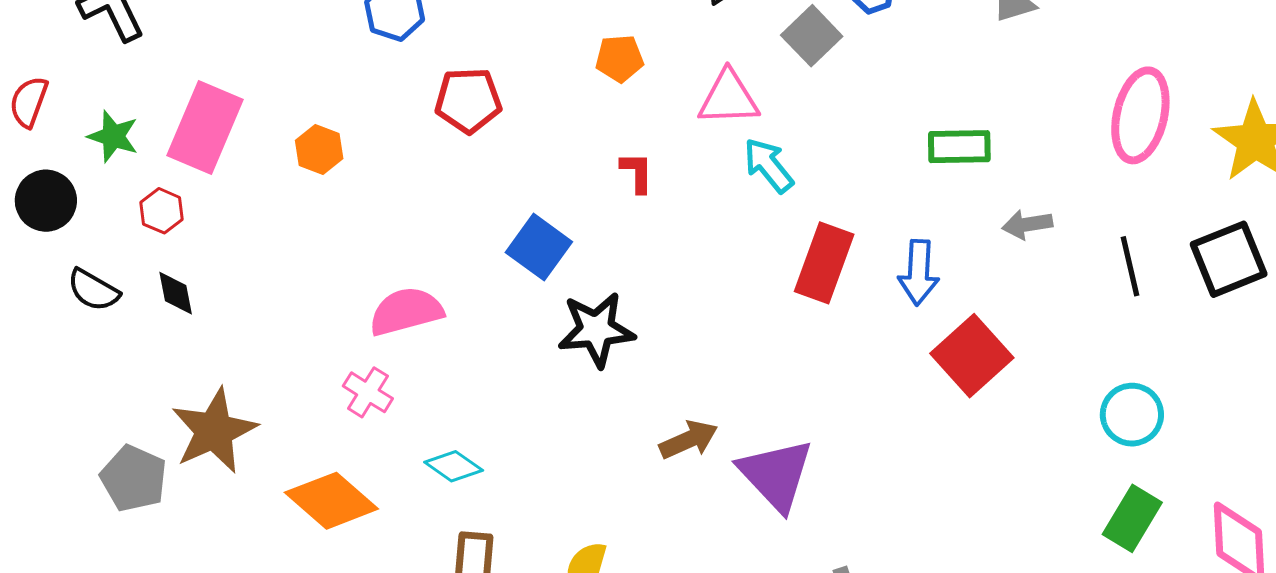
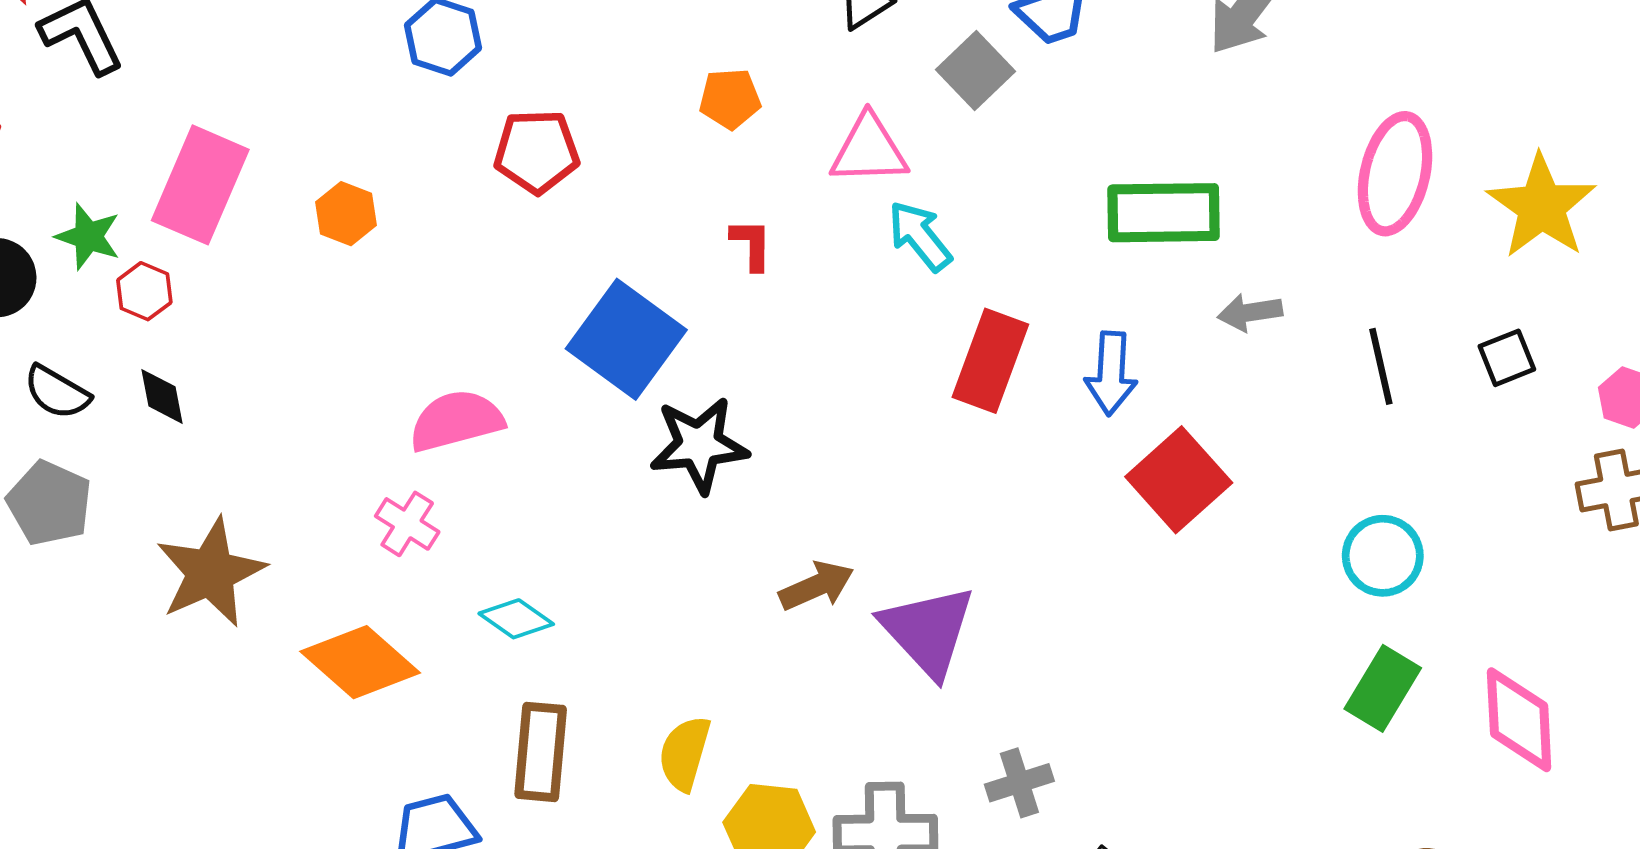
green star: (113, 136) -> (88, 236), moved
green rectangle: (959, 147) -> (1163, 213), size x1.4
blue square: (539, 247) -> (626, 339), size x1.4
black square: (1229, 259) -> (1507, 358), size x0.6
gray pentagon: (134, 478) -> (49, 503), moved

